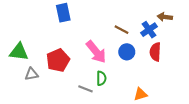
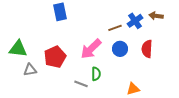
brown line: (121, 30) -> (115, 28), turned -48
blue cross: (149, 30) -> (135, 21), moved
pink arrow: (96, 52) -> (91, 49), turned 85

